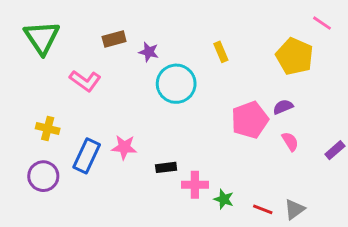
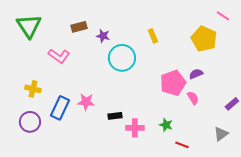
pink semicircle: (290, 141) -> (193, 98), moved
green star: (224, 199) -> (166, 125), moved
gray triangle: (295, 209) -> (221, 134), moved

